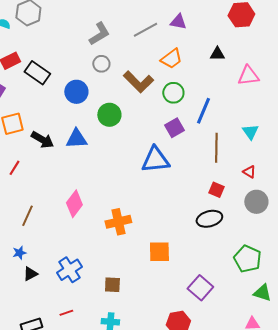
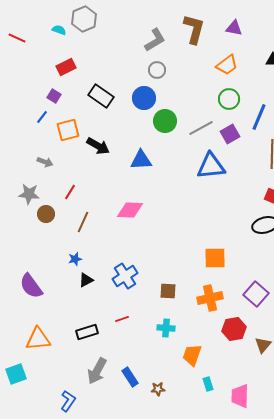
gray line: (145, 30) -> (201, 128), moved
black rectangle: (37, 73) -> (101, 96), moved
brown L-shape: (138, 82) -> (194, 29), moved, turned -120
blue circle: (76, 92) -> (144, 98), moved
blue triangle: (76, 139) -> (141, 160), moved
red line: (14, 168) -> (70, 192), moved
pink diamond: (74, 204) -> (130, 210), turned 56
orange cross: (118, 222) -> (210, 298), moved

